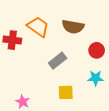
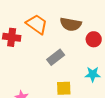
red circle: (97, 50) -> (94, 39), moved

